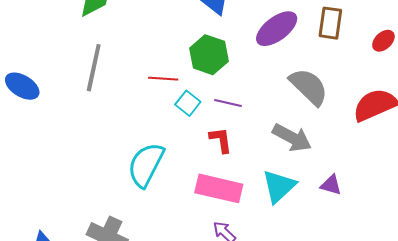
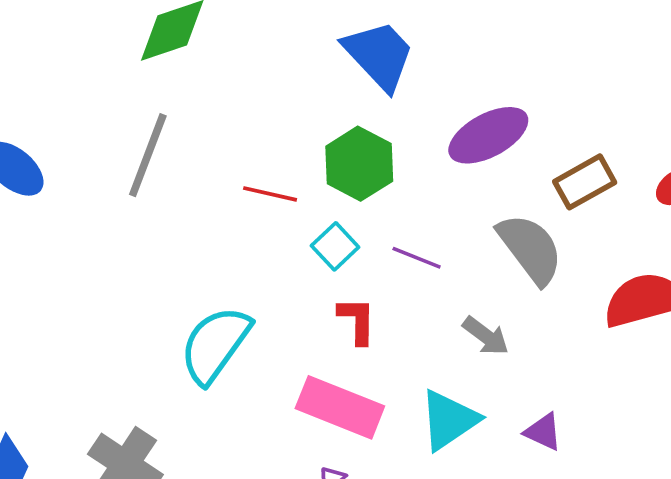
brown rectangle: (330, 23) -> (585, 182), moved, turned 44
cyan square: (188, 103) -> (335, 246), moved
purple line: (228, 103) -> (417, 258), moved
gray arrow: (292, 138) -> (486, 336), size x0.7

